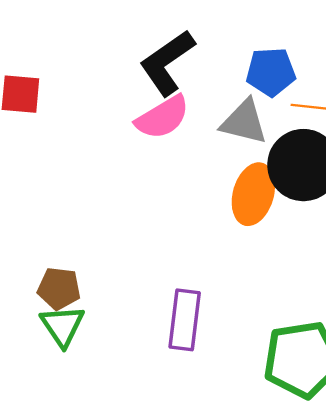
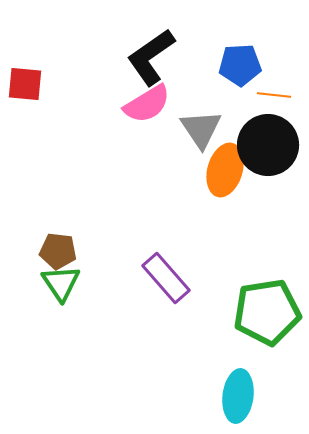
gray triangle: (244, 122) -> (201, 129), moved, turned 42
purple rectangle: (185, 320) -> (166, 278), turned -48

